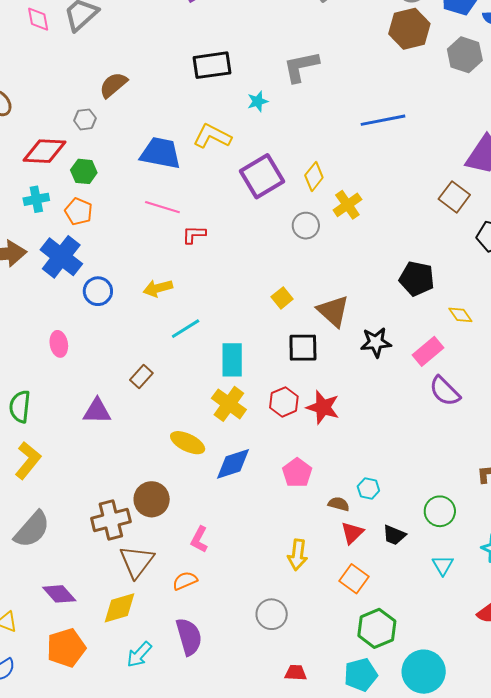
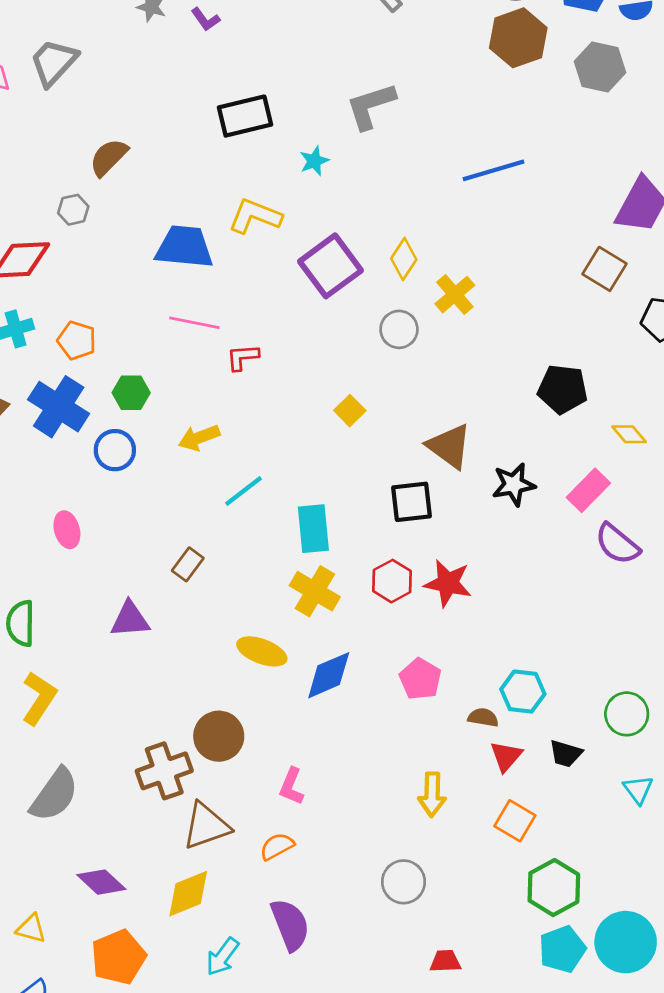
green hexagon: (84, 171) -> (131, 393), moved
yellow square: (282, 298) -> (350, 411), moved
cyan hexagon: (368, 489) -> (523, 692), size x1.4
brown triangle: (137, 562) -> (206, 826), turned 39
cyan pentagon: (361, 675) -> (562, 949), moved

